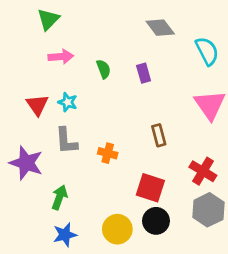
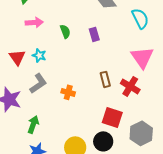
gray L-shape: (66, 141) -> (38, 83), turned -120
red cross: (203, 171) -> (130, 86), moved
red square: (150, 188) -> (112, 117), moved

